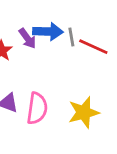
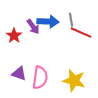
gray line: (71, 37) -> (71, 20), moved
yellow star: (84, 112) -> (74, 81), turned 30

